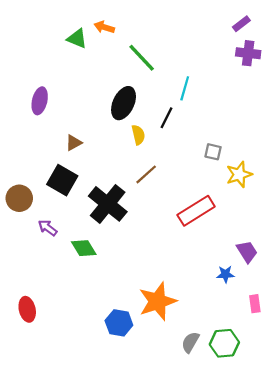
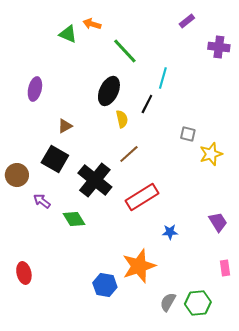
purple rectangle: (241, 24) -> (187, 21), moved
red rectangle: (196, 211) -> (142, 197), moved
blue star: (225, 274) -> (170, 232), moved

